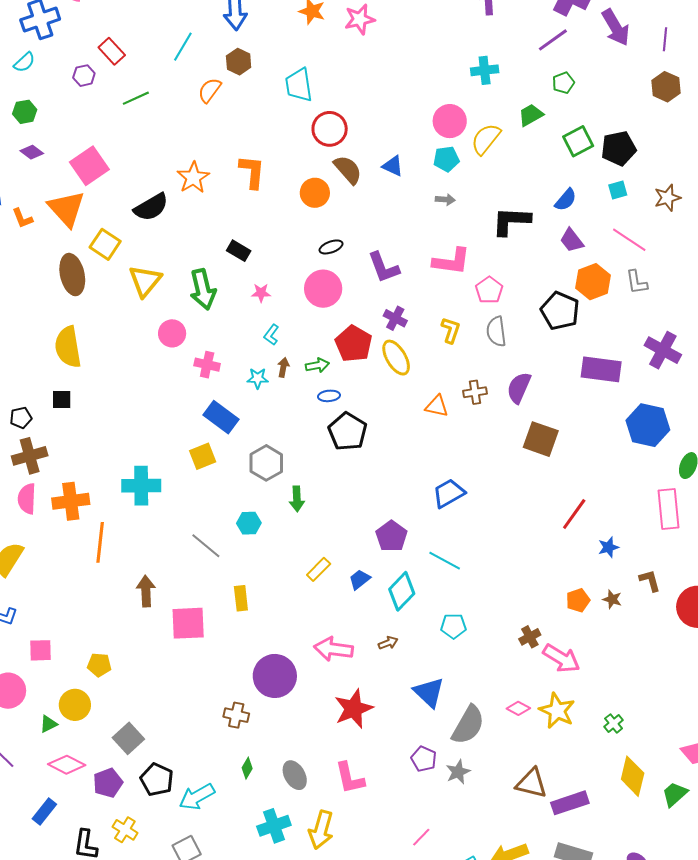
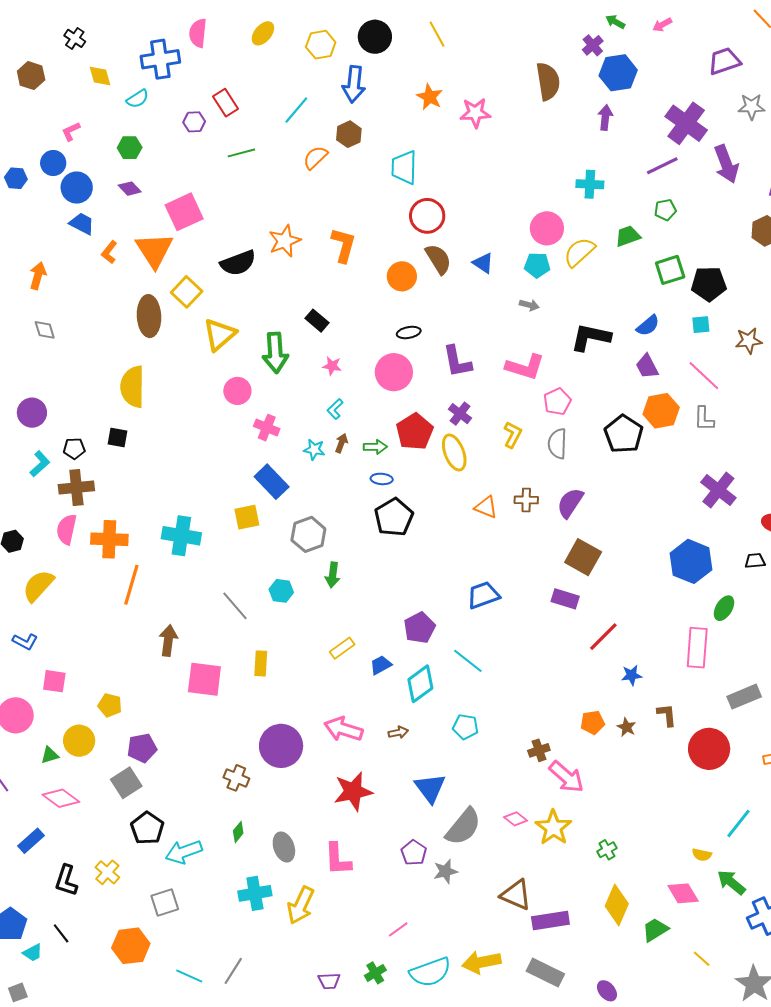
orange L-shape: (22, 218) -> (109, 252), turned 50
purple rectangle: (601, 369) -> (565, 599), moved, size x0.7
purple pentagon: (108, 783) -> (142, 748), moved

